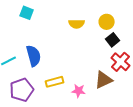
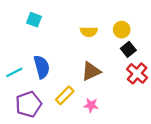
brown triangle: (104, 80) -> (91, 71), moved
yellow rectangle: (55, 82) -> (65, 95), turned -30

